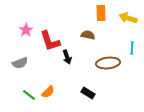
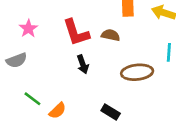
red L-shape: (50, 41) -> (76, 33), moved
gray semicircle: (20, 63) -> (17, 60), moved
green line: (29, 95) -> (32, 99), moved

